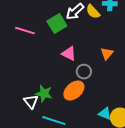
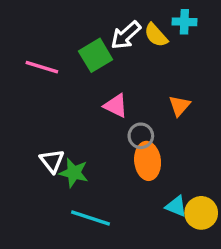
orange ellipse: (74, 91) -> (148, 161), moved, turned -55
white triangle: (31, 102) -> (52, 161), moved

